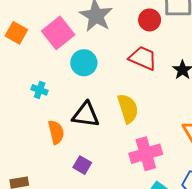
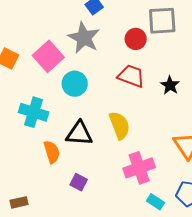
cyan cross: (40, 90) -> (34, 112), size x1.8

